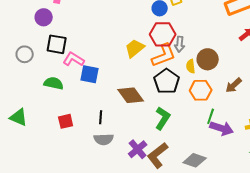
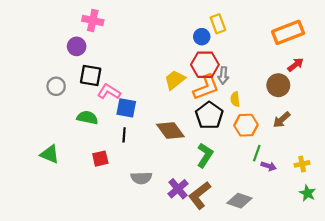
brown circle: (208, 59) -> (278, 85), moved
black line: (101, 117) -> (124, 135), moved
purple arrow: (222, 128) -> (269, 166), size x0.6

